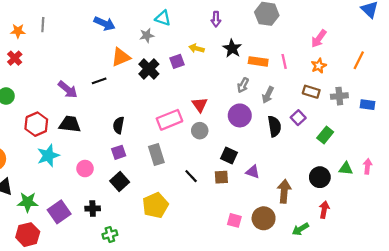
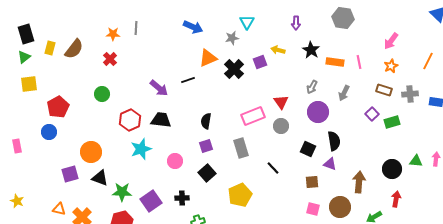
cyan triangle: (163, 18) -> (247, 22), turned 42
gray arrow: (243, 85) -> (312, 87), moved
black semicircle: (274, 126) -> (334, 141), moved
green rectangle: (325, 135) -> (392, 122), moved, turned 35
brown square: (221, 177) -> (312, 182), moved

